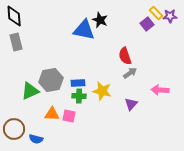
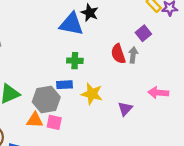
purple square: (147, 24) -> (143, 33), moved
gray arrow: (130, 73) -> (133, 55), moved, turned -48
gray hexagon: (51, 80) -> (46, 100), moved
green cross: (79, 96) -> (75, 61), moved

